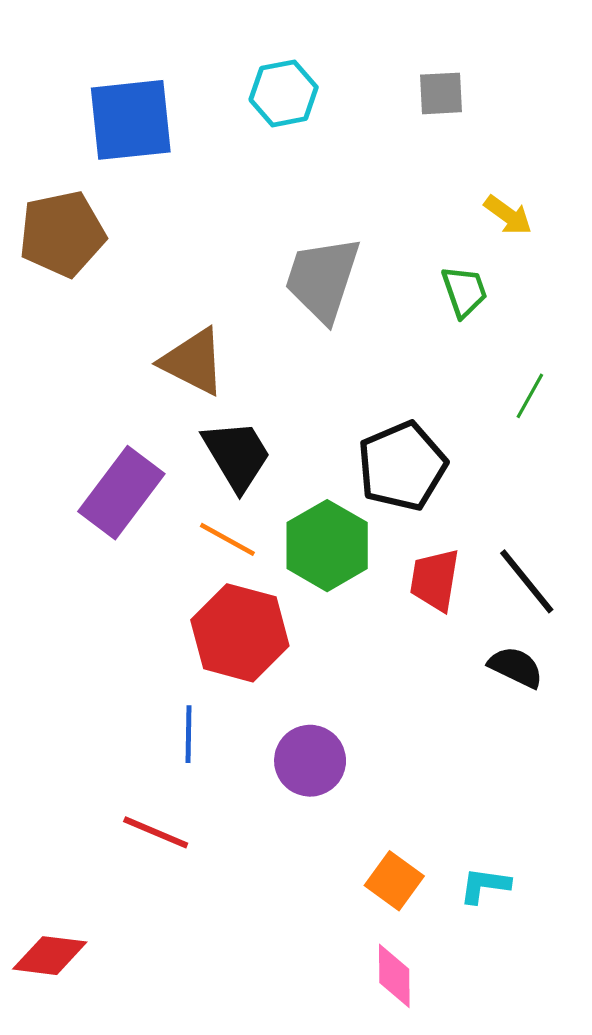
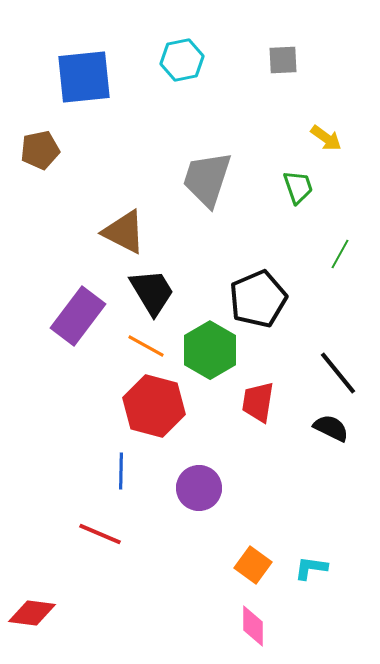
brown pentagon: (62, 234) -> (40, 150), size x0.7
red trapezoid: (435, 580) -> (258, 402), moved

